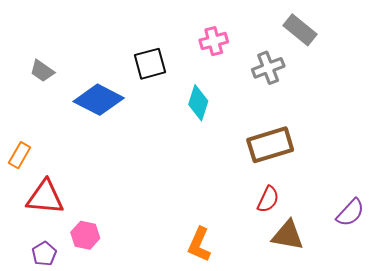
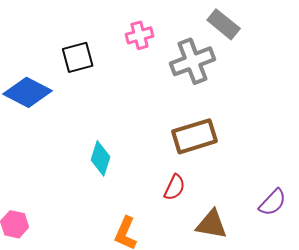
gray cross: (268, 68) -> (193, 61), size x1.4
cyan diamond: (198, 103) -> (101, 158), moved
red semicircle: (268, 199) -> (175, 187), moved

